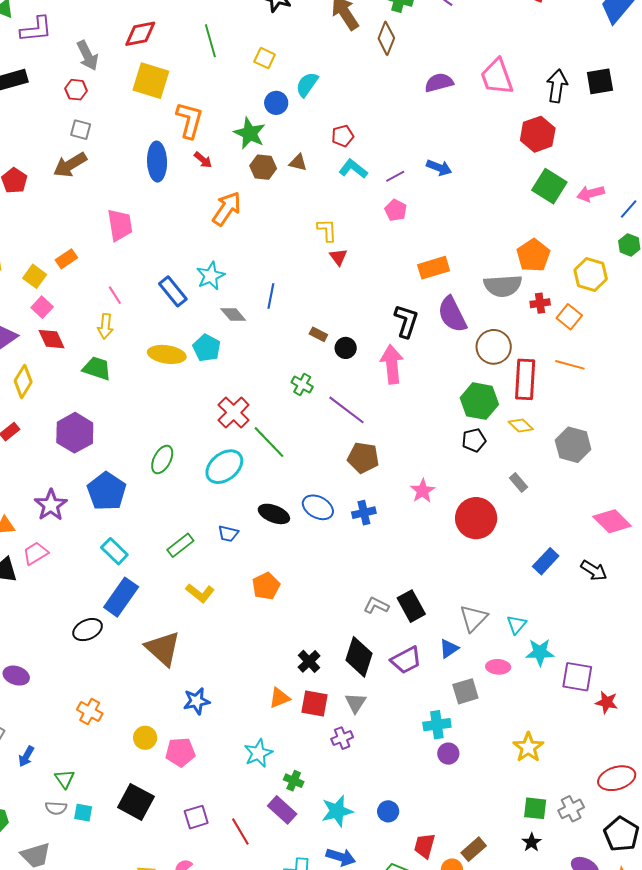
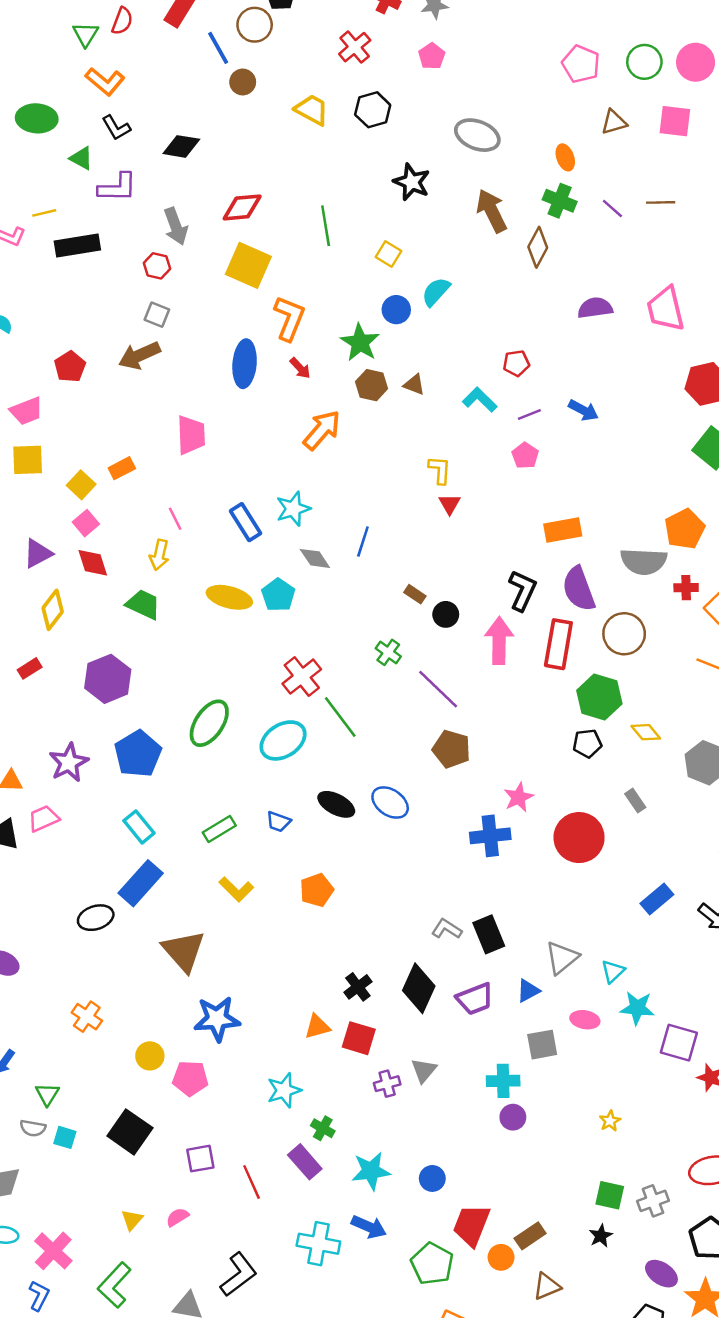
red pentagon: (343, 136) -> (516, 363), moved
red rectangle: (525, 379) -> (558, 644), moved
green ellipse: (162, 459) -> (209, 723), size x1.4
blue cross: (364, 513) -> (490, 836), moved, size x1.4
blue star: (197, 701) -> (217, 1019), size x1.4
gray triangle: (356, 703) -> (424, 1070), moved
yellow star: (528, 747) -> (610, 1121), size x0.6
red trapezoid: (425, 846) -> (471, 1225), size x1.4

